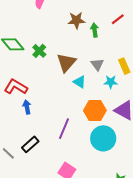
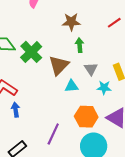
green arrow: (95, 30) -> (80, 45), moved
green cross: (39, 51) -> (31, 52), size x1.5
cyan triangle: (80, 82) -> (72, 86), turned -40

